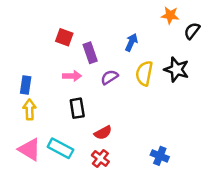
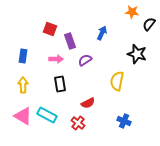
yellow semicircle: (144, 73) -> (117, 81), moved
blue rectangle: (26, 85) -> (23, 56), moved
red semicircle: (103, 133) -> (88, 103), moved

